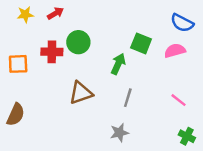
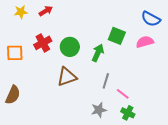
green circle: (78, 42) -> (70, 47), moved
red cross: (52, 52) -> (43, 43), turned -30
pink line: (178, 100) -> (123, 94), moved
green cross: (187, 136) -> (128, 113), moved

